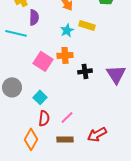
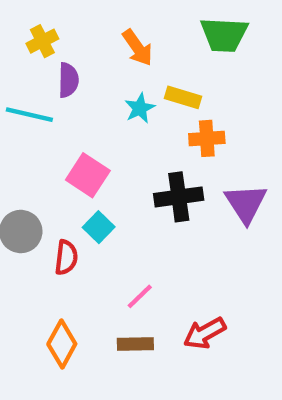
orange cross: (65, 55) -> (207, 138), moved
black cross: (85, 71) -> (179, 197), size x1.5
cyan square: (40, 97) -> (99, 227), moved
red semicircle: (44, 118) -> (66, 257), moved

